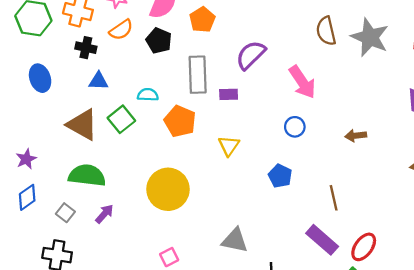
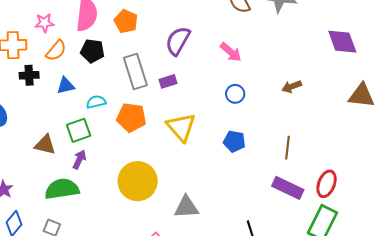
blue triangle: (98, 81) -> (66, 86), moved
pink arrow: (302, 82) -> (231, 52), size x0.7
green square: (121, 119) -> (79, 130), turned 35
brown triangle: (82, 125) -> (45, 145), size x0.7
yellow triangle: (229, 146) -> (181, 127), size x1.5
brown line: (334, 198) -> (288, 148), turned 35
purple arrow: (104, 214) -> (79, 159), moved
gray triangle: (235, 240) -> (186, 207), moved

